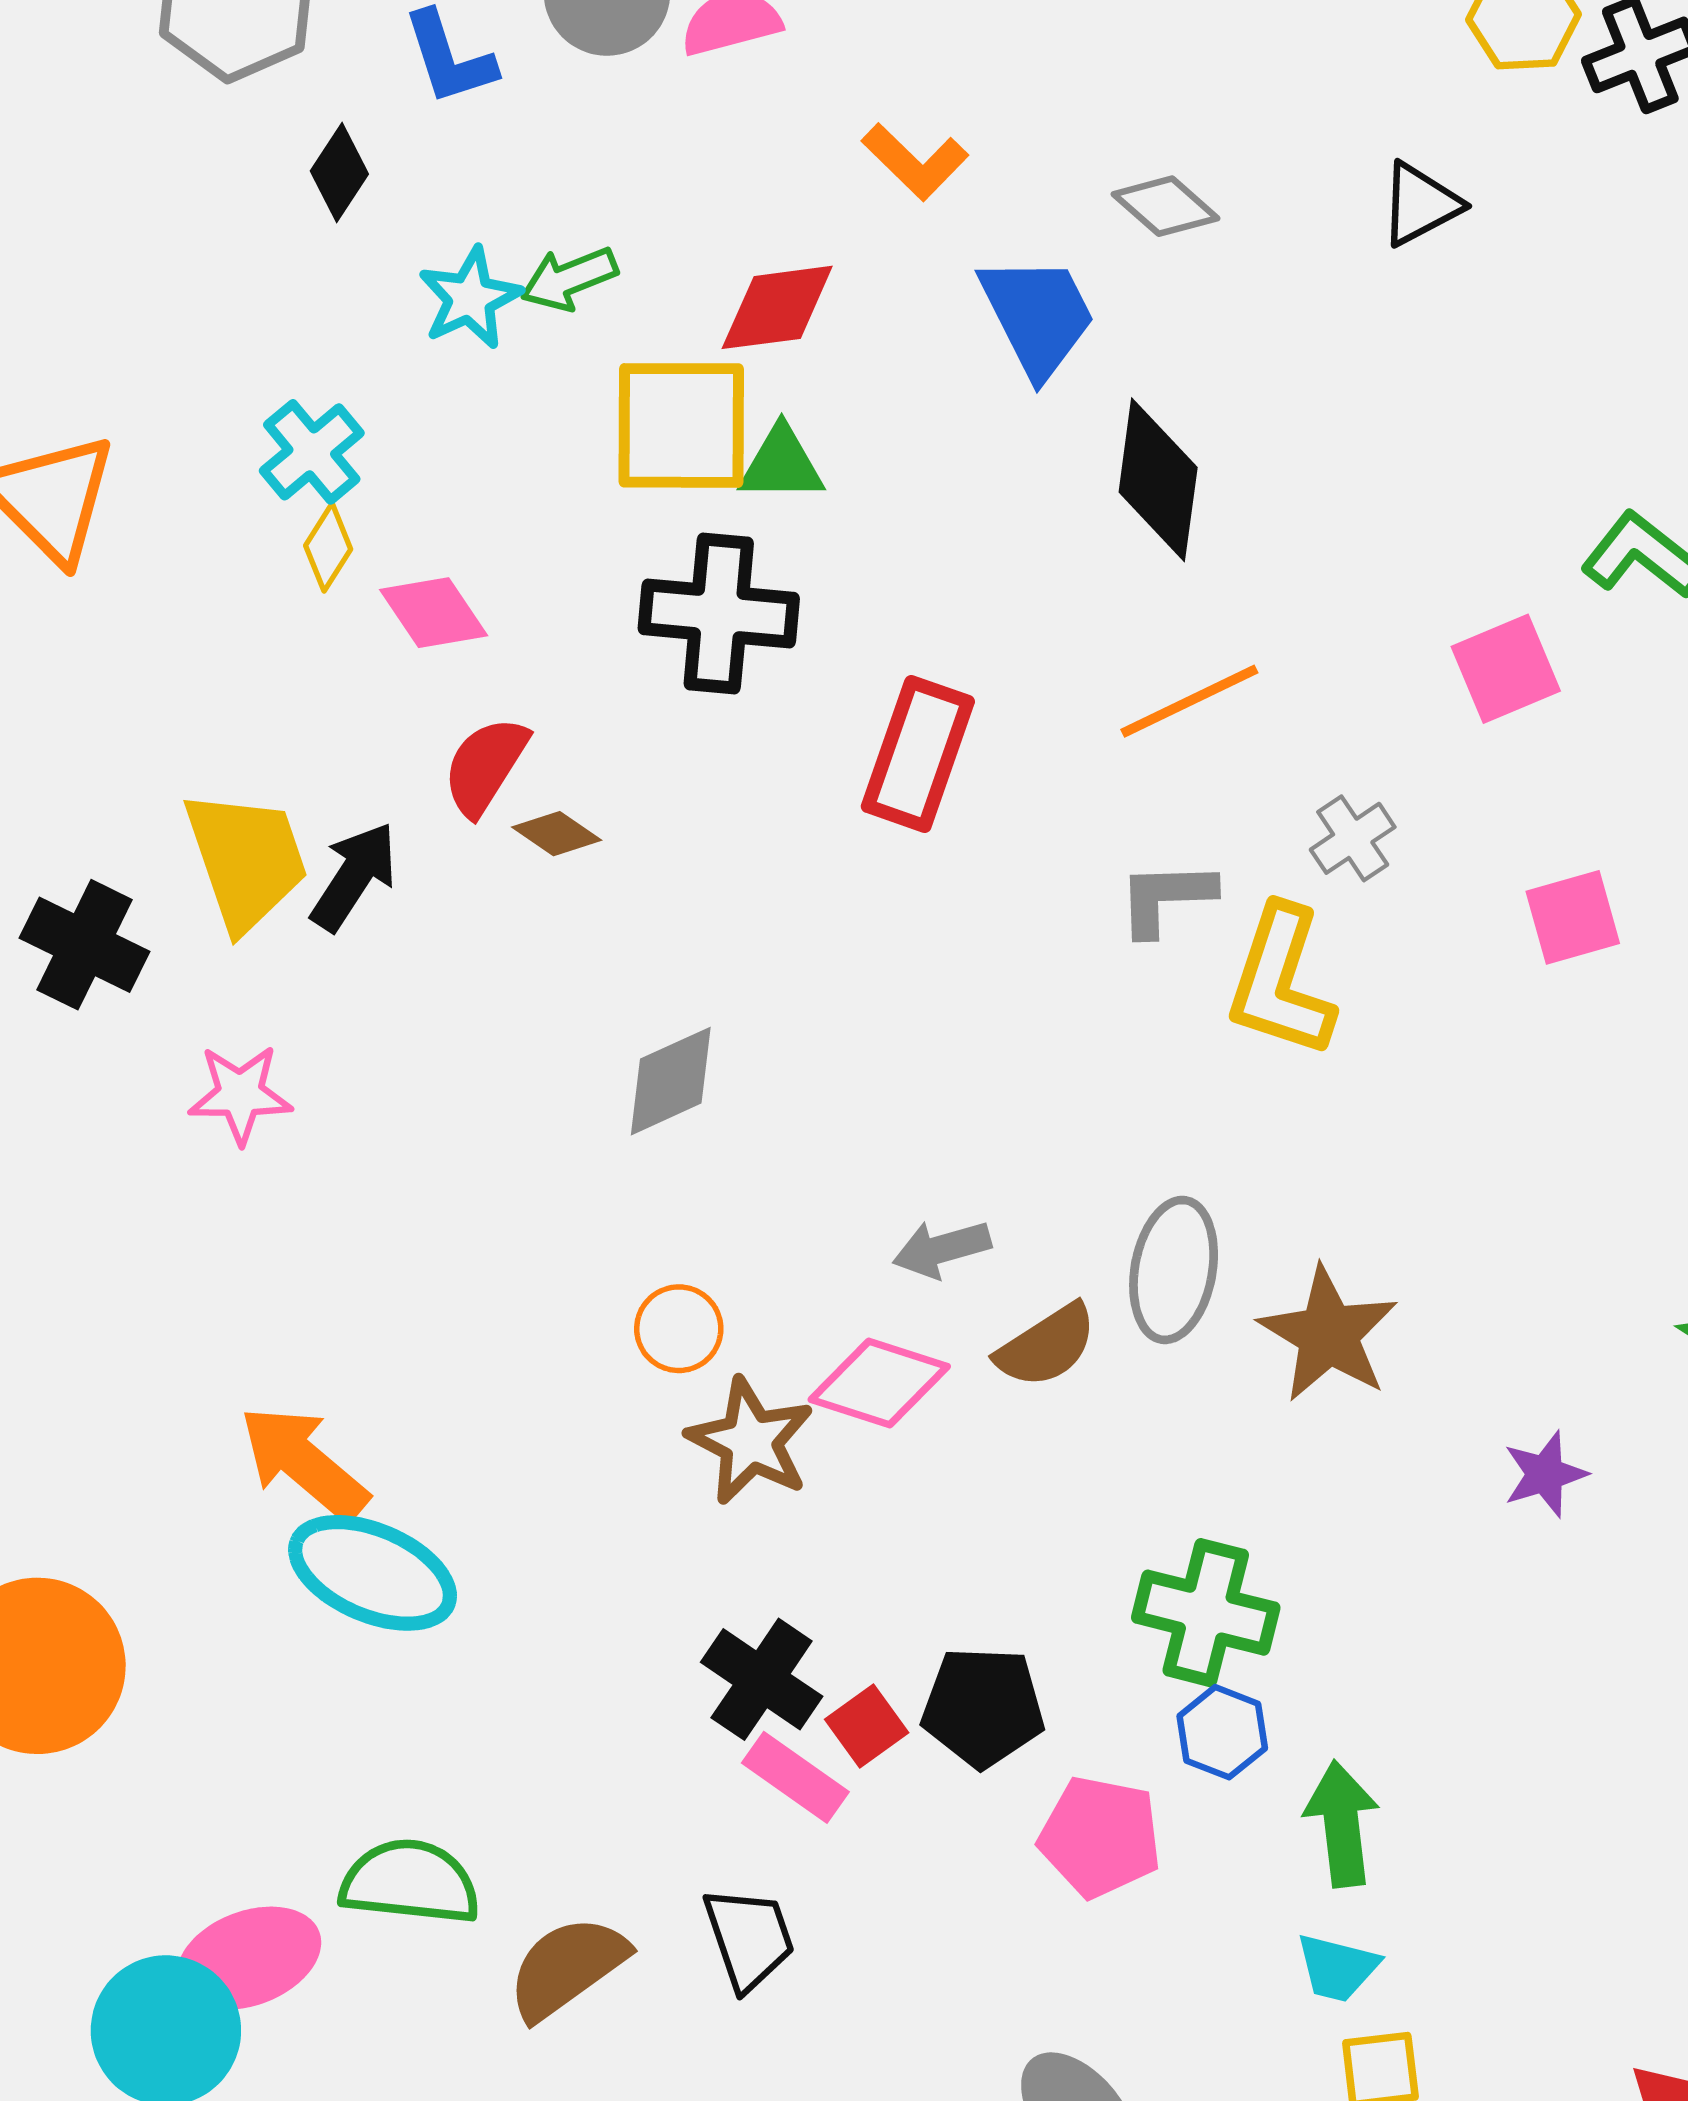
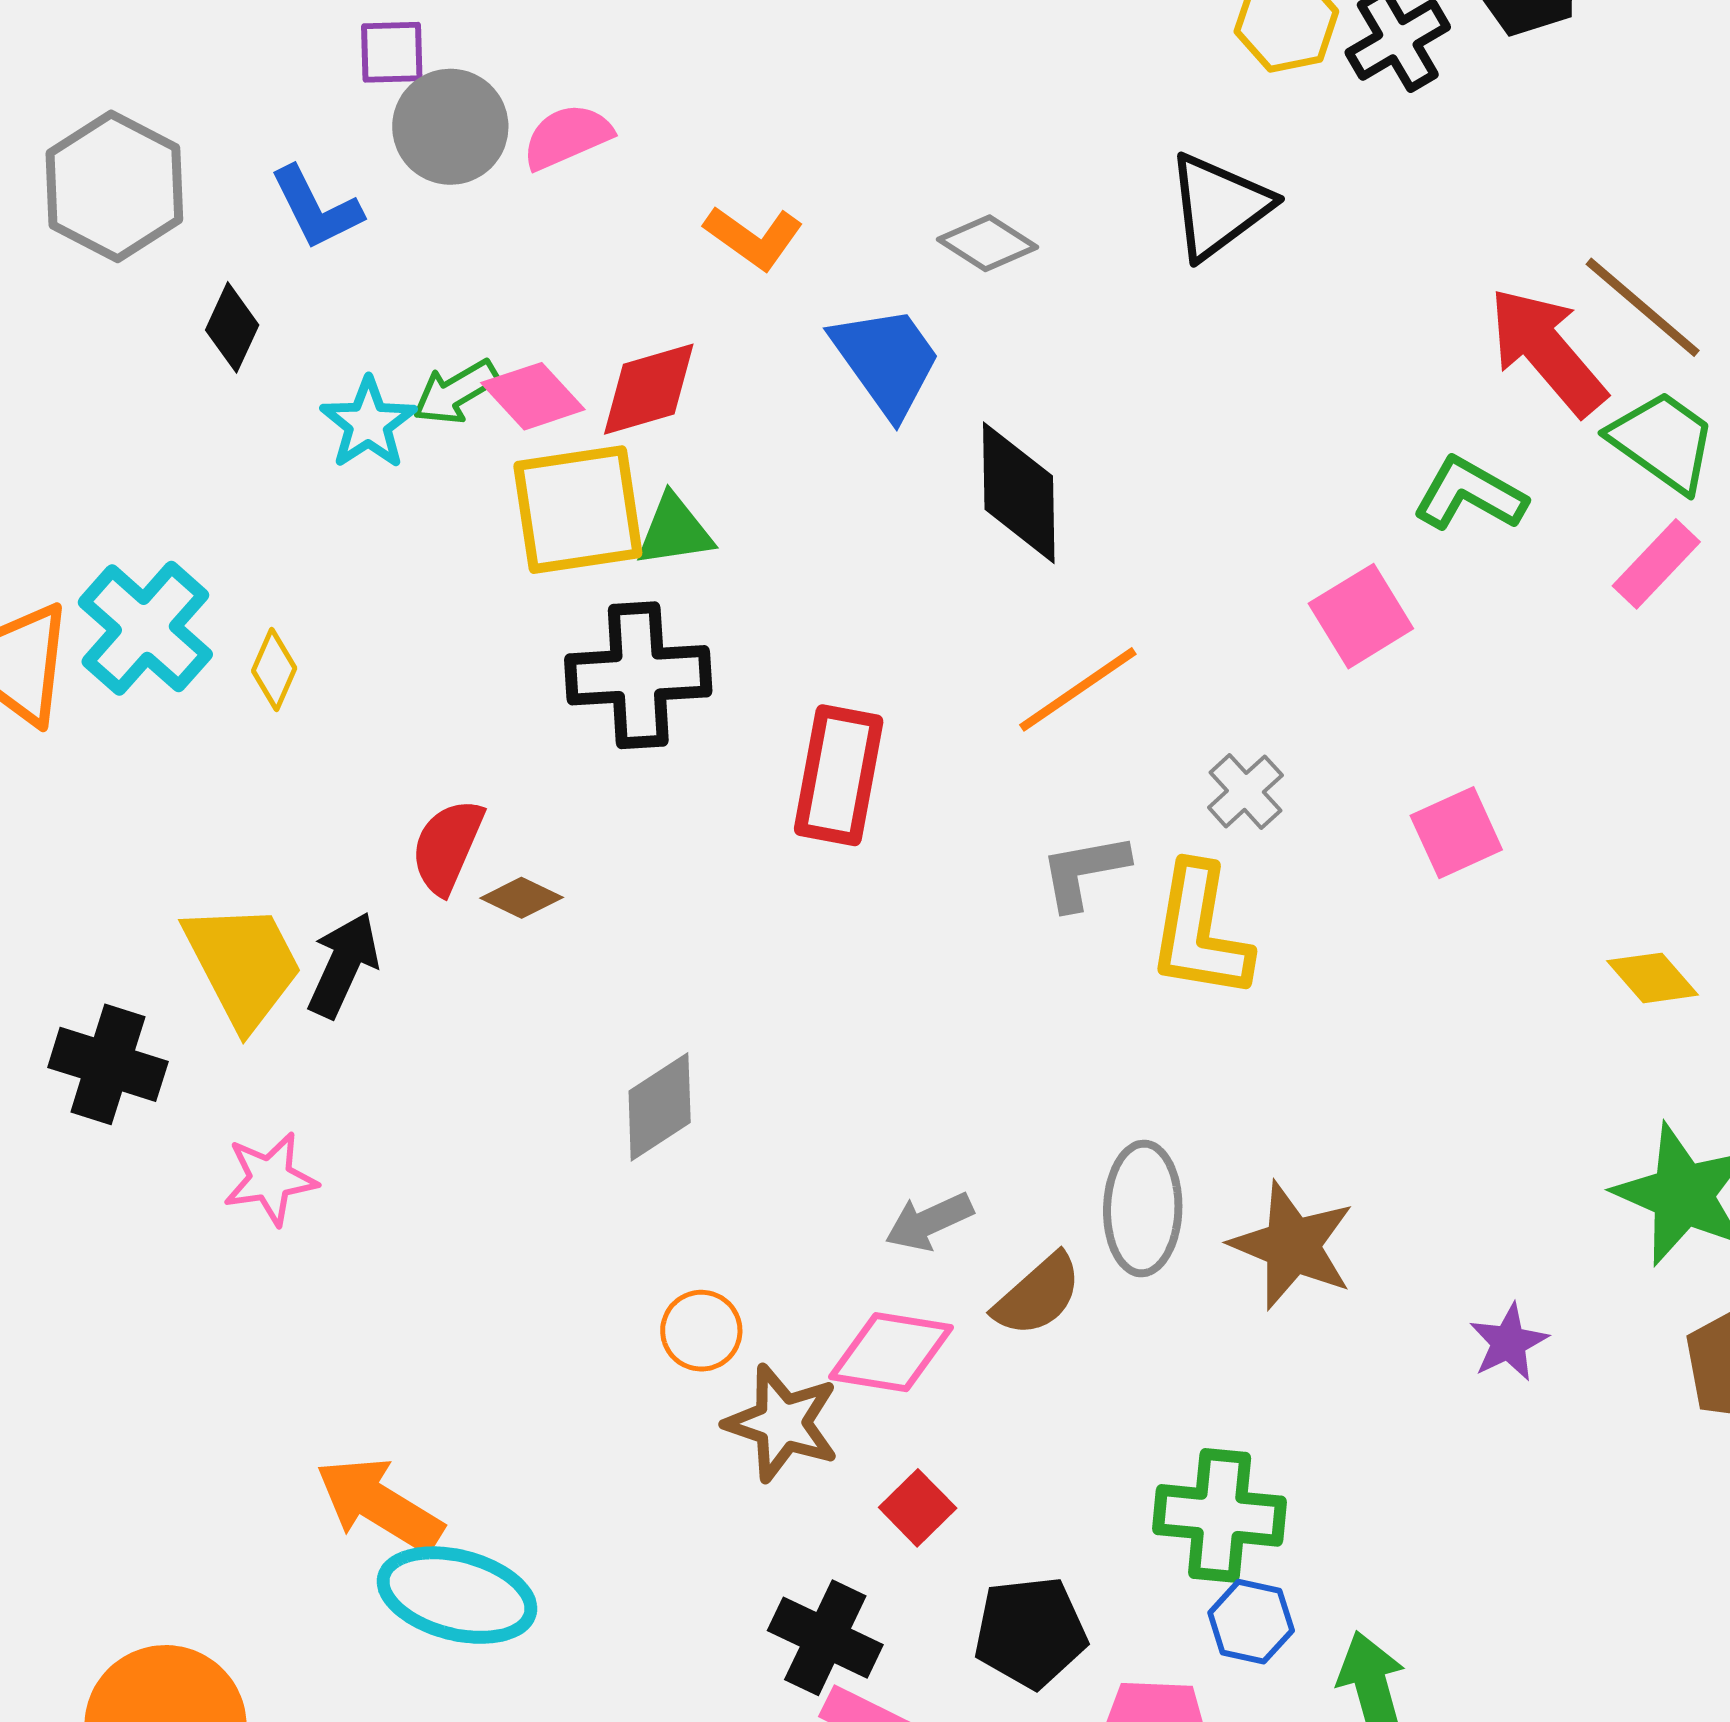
black triangle: (1420, 204) -> (1219, 206), size x1.4
cyan cross: (312, 452) -> (145, 628), moved, size x1.4
pink diamond: (434, 613) -> (533, 396), moved
red square: (867, 1726) -> (918, 1508), moved

